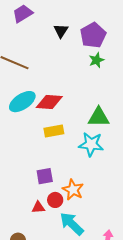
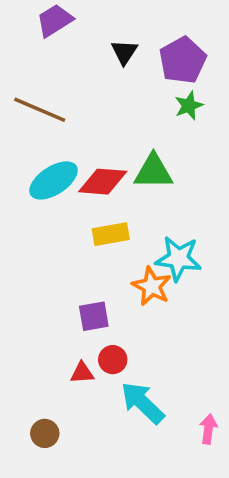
green triangle: (99, 117) -> (153, 172), moved
orange star: (73, 190) -> (152, 286), moved

